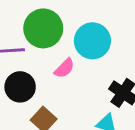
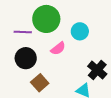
cyan circle: (92, 41) -> (80, 31), size x0.7

